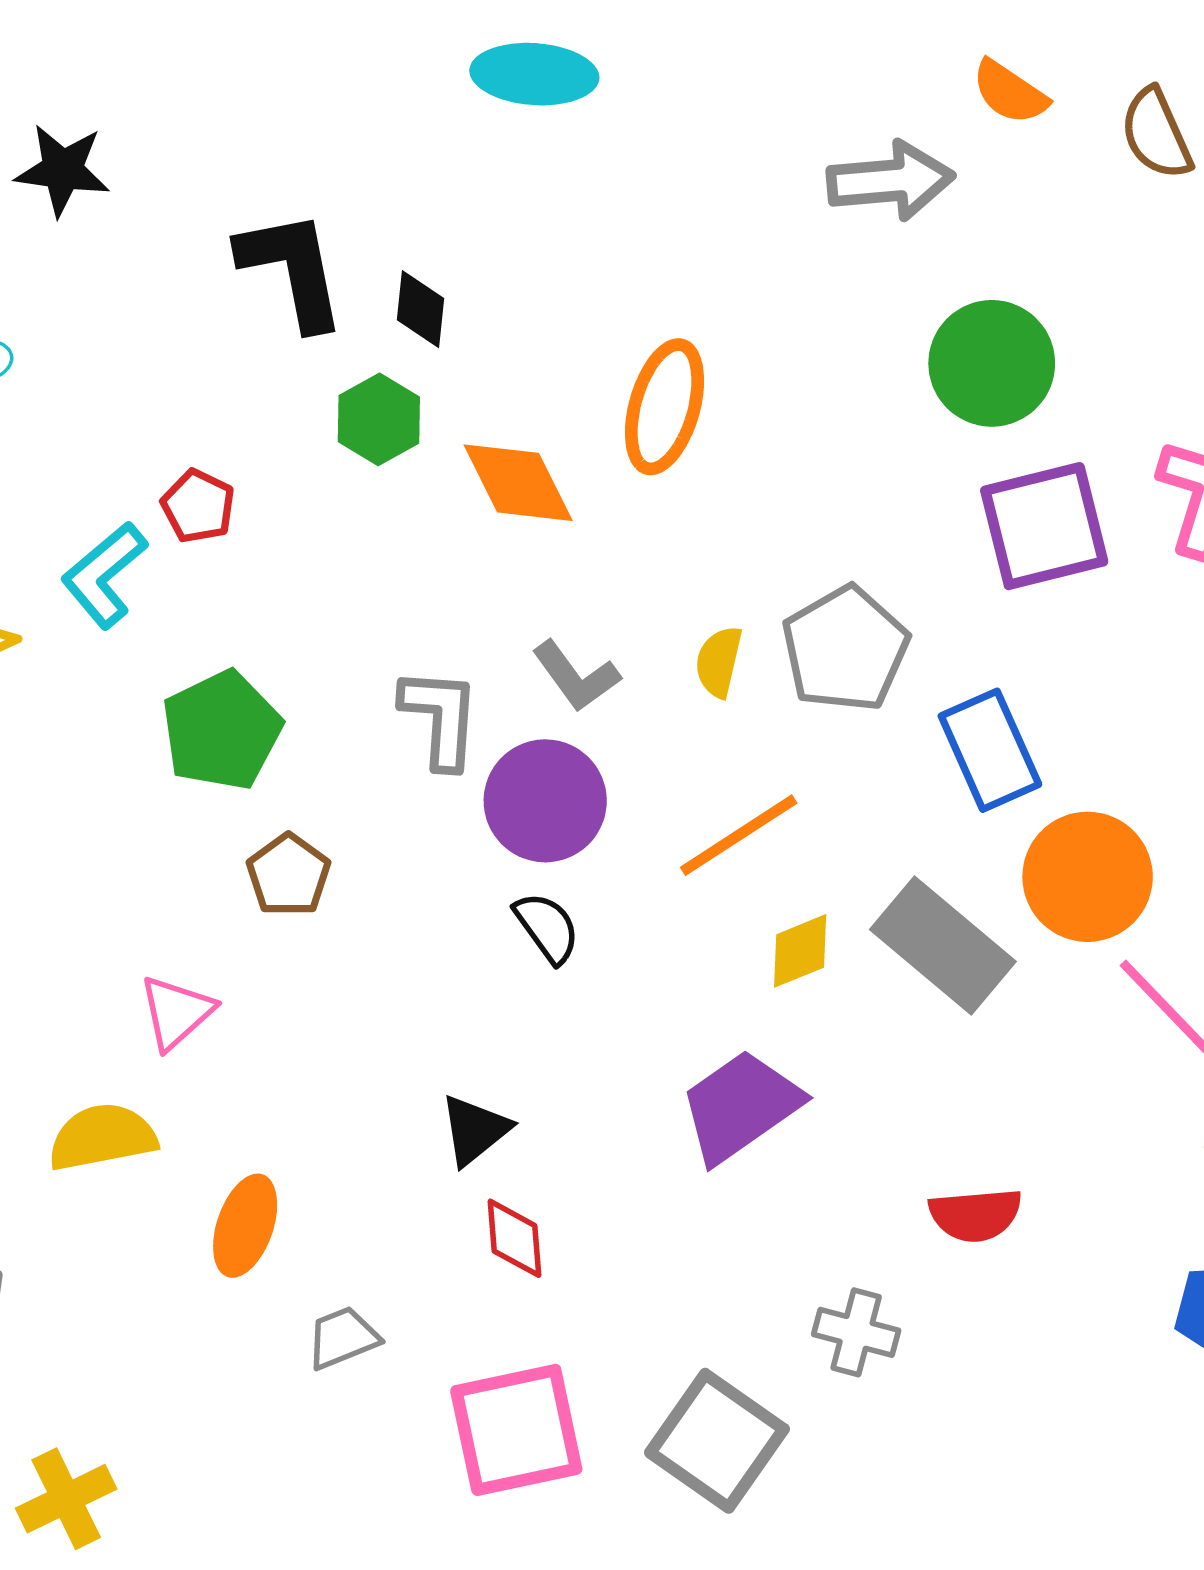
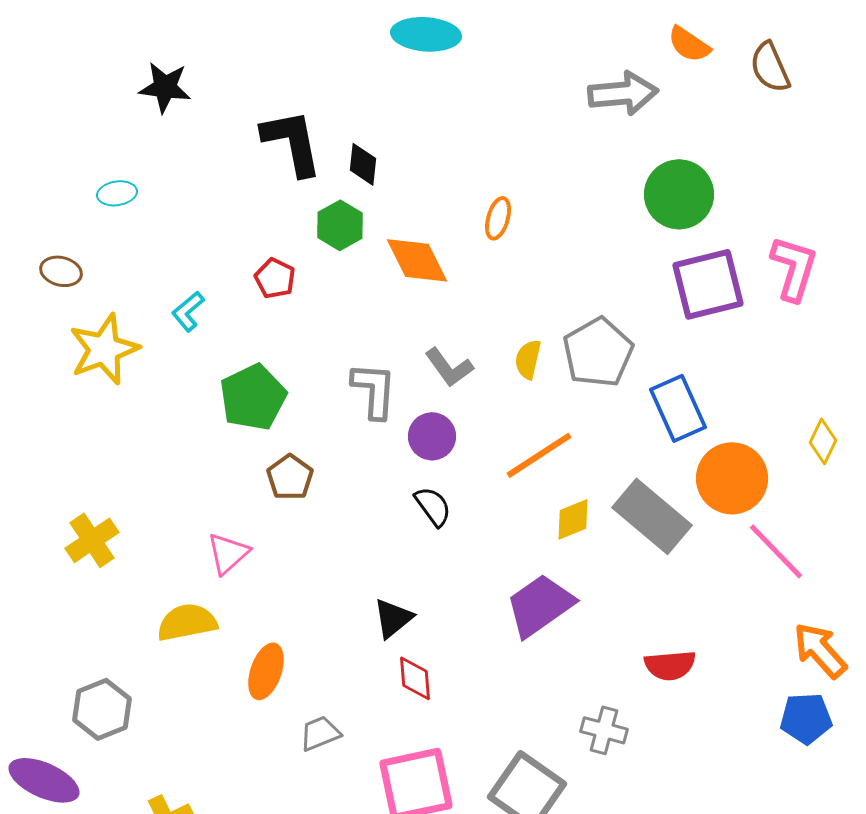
orange ellipse: (665, 407) -> (498, 218), size x0.6
red pentagon: (198, 506) -> (275, 278), moved
cyan L-shape: (104, 575) -> (188, 311), size x0.7
purple circle: (545, 801) -> (432, 436), size x0.7

